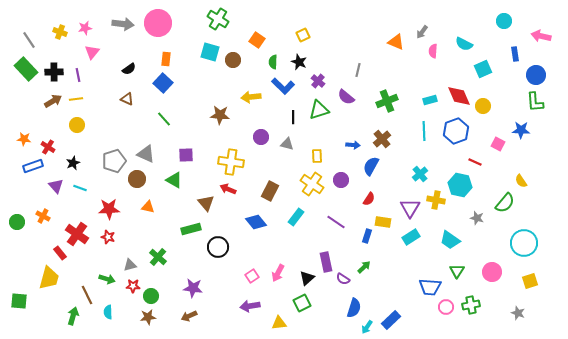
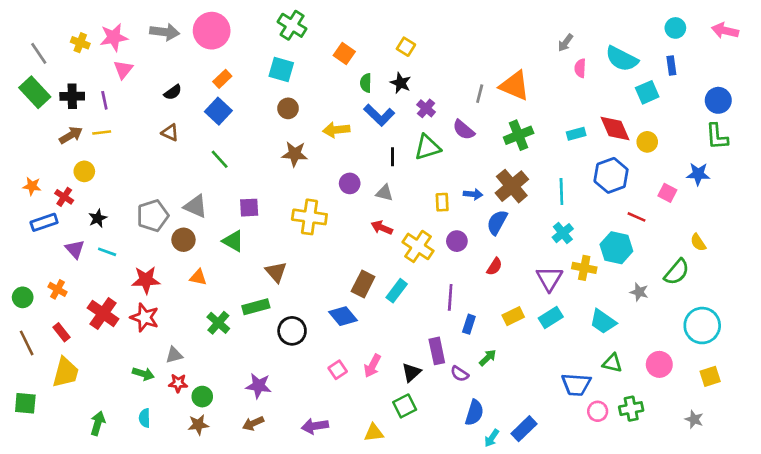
pink star: (85, 28) -> (114, 37), size x1.5
yellow square: (303, 35) -> (406, 47), turned -32
pink arrow: (541, 36) -> (725, 31), moved
orange triangle: (396, 42) -> (515, 86), moved, size x1.4
cyan semicircle: (464, 44) -> (622, 59), size x1.4
blue rectangle: (515, 54) -> (671, 65), moved
orange rectangle: (166, 59) -> (222, 79), turned 40
brown circle: (233, 60) -> (288, 108), moved
yellow circle: (77, 125) -> (84, 171), moved
cyan line: (424, 131) -> (561, 191), moved
brown cross: (382, 139) -> (512, 186), size x1.4
yellow rectangle: (317, 156) -> (442, 202), moved
red arrow: (228, 189) -> (382, 228), moved
brown rectangle: (270, 191) -> (363, 284), moved
blue diamond: (256, 222) -> (343, 316), moved
purple line: (336, 222) -> (450, 297), turned 60
yellow rectangle: (383, 222) -> (513, 316), moved, turned -35
blue rectangle: (367, 236) -> (469, 324), moved
red star: (108, 237) -> (145, 317), size x1.5
red rectangle: (60, 253) -> (62, 332), moved
green cross: (158, 257) -> (218, 323), moved
green triangle: (457, 271) -> (612, 363), turned -49
brown line: (87, 295) -> (27, 343), moved
purple arrow: (250, 306) -> (315, 426), moved

